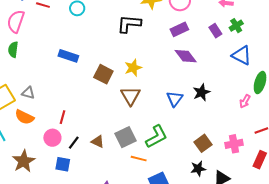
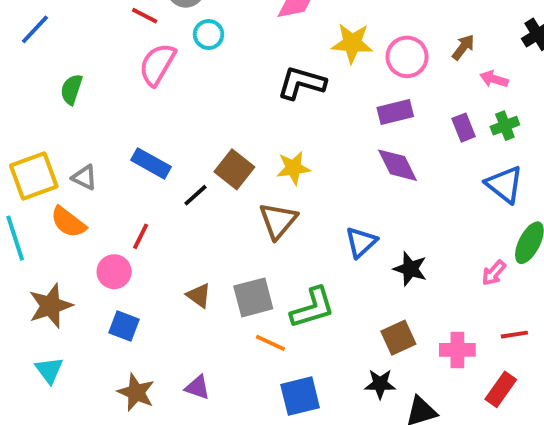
pink semicircle: (16, 21) -> (157, 64), moved
blue rectangle: (68, 56) -> (151, 163), moved
black star: (201, 92) -> (410, 269), moved, turned 30
black line: (74, 143) -> (195, 195), moved

